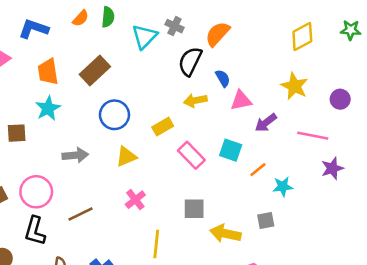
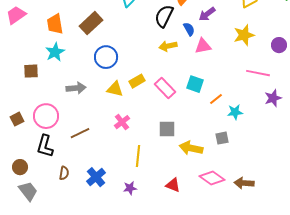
yellow star: (294, 86) -> (244, 35), turned 30
purple arrow: (266, 123) -> (207, 14), moved
yellow rectangle: (163, 127) -> (137, 81), moved
yellow triangle: (126, 157) -> (115, 89), turned 36

